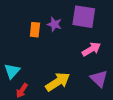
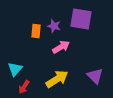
pink arrow: (91, 49) -> (61, 47), moved

